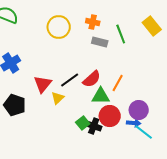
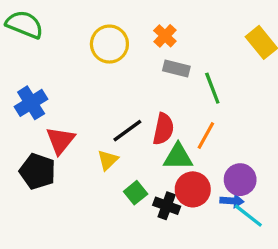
orange cross: (93, 22) -> (165, 36), turned 32
green line: (121, 34) -> (212, 88), moved
red semicircle: (92, 79) -> (163, 129), turned -36
red triangle: (43, 84) -> (60, 140), moved
green square: (83, 123) -> (136, 193), moved

